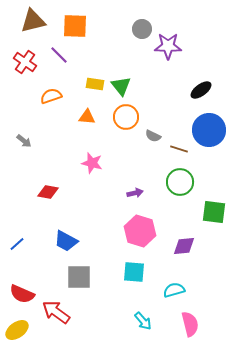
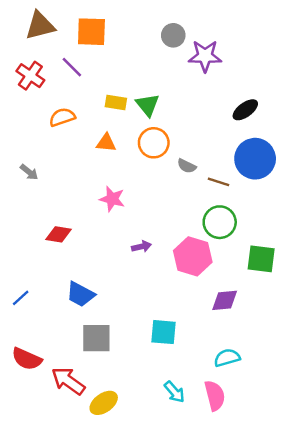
purple arrow: (135, 193) -> (142, 247), moved
pink hexagon: (140, 231) -> (193, 256), moved
cyan semicircle: (174, 290) -> (227, 358), moved
pink semicircle: (190, 324) -> (215, 396), moved
yellow ellipse: (17, 330) -> (104, 403), moved

